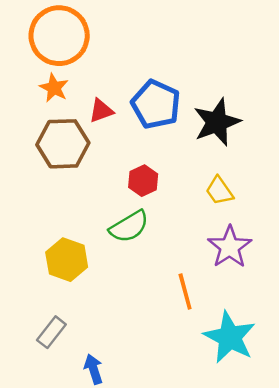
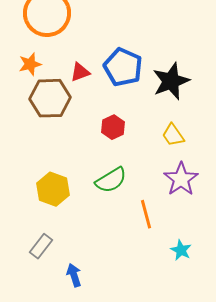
orange star: (54, 88) -> (30, 64), moved, turned 30
green semicircle: (129, 227) -> (111, 180), moved
cyan star: (230, 337) -> (181, 250), size x0.5

